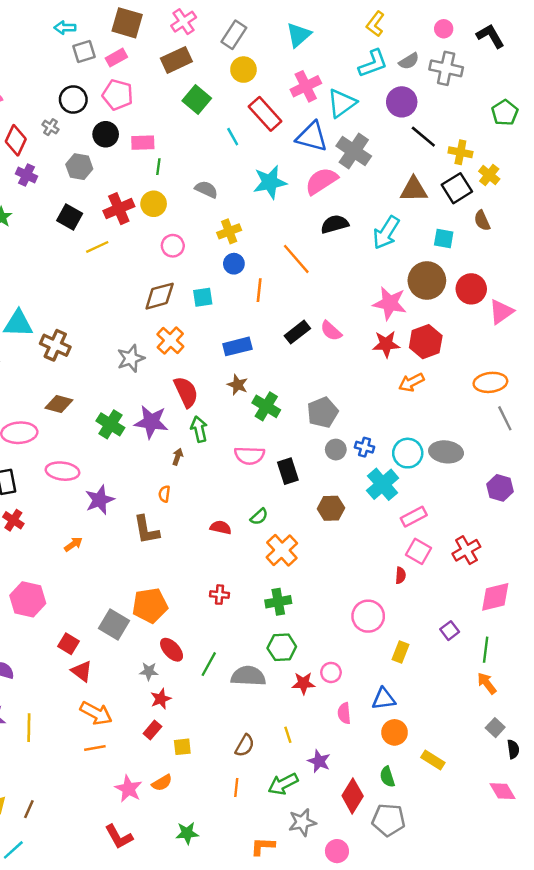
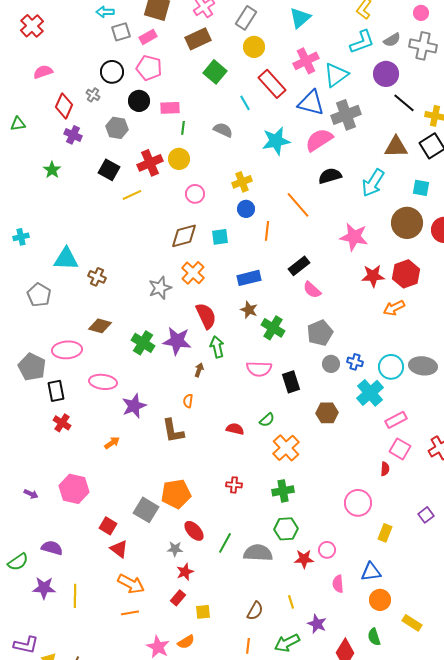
gray cross: (354, 151) -> (346, 115), turned 36
gray semicircle: (206, 189) -> (223, 130), moved
pink star: (390, 303) -> (354, 237), moved
pink semicircle: (331, 331) -> (312, 290), moved
brown cross: (55, 345) -> (97, 277), size x0.7

